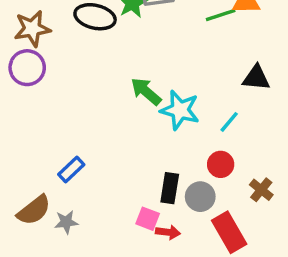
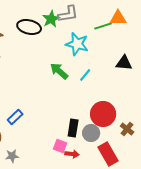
cyan star: (180, 110) -> (77, 44), moved
cyan line: (229, 122) -> (85, 75), moved
red circle: (221, 164) -> (103, 114), size x1.6
gray star: (66, 222) -> (12, 156), moved

